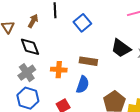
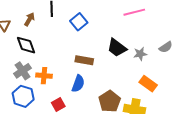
orange cross: (59, 70) -> (44, 76), moved

